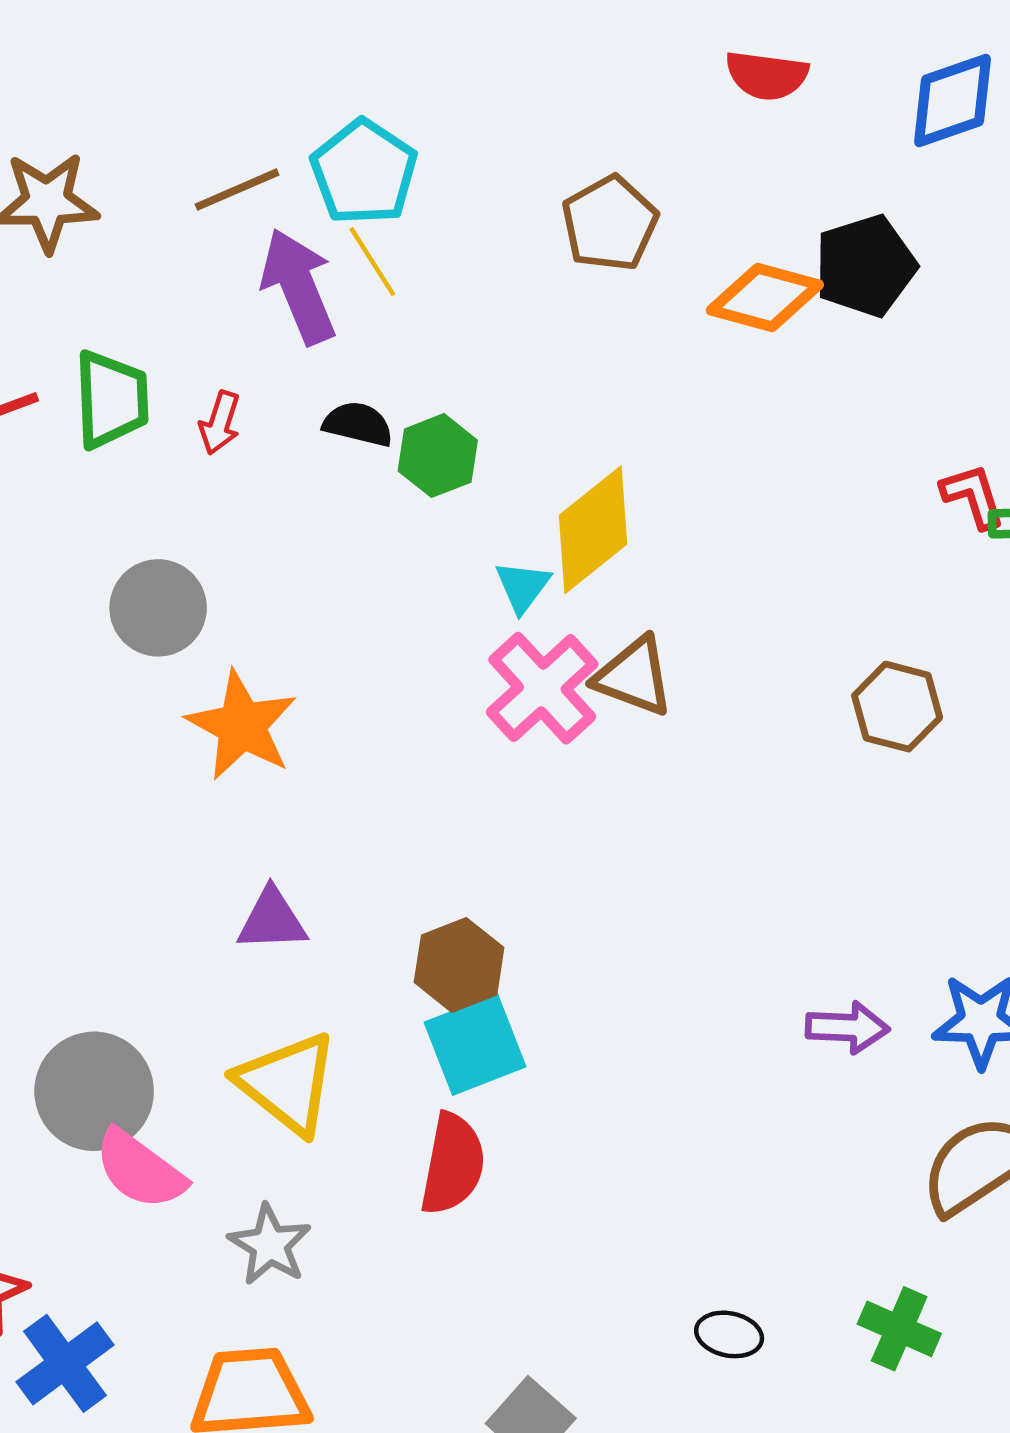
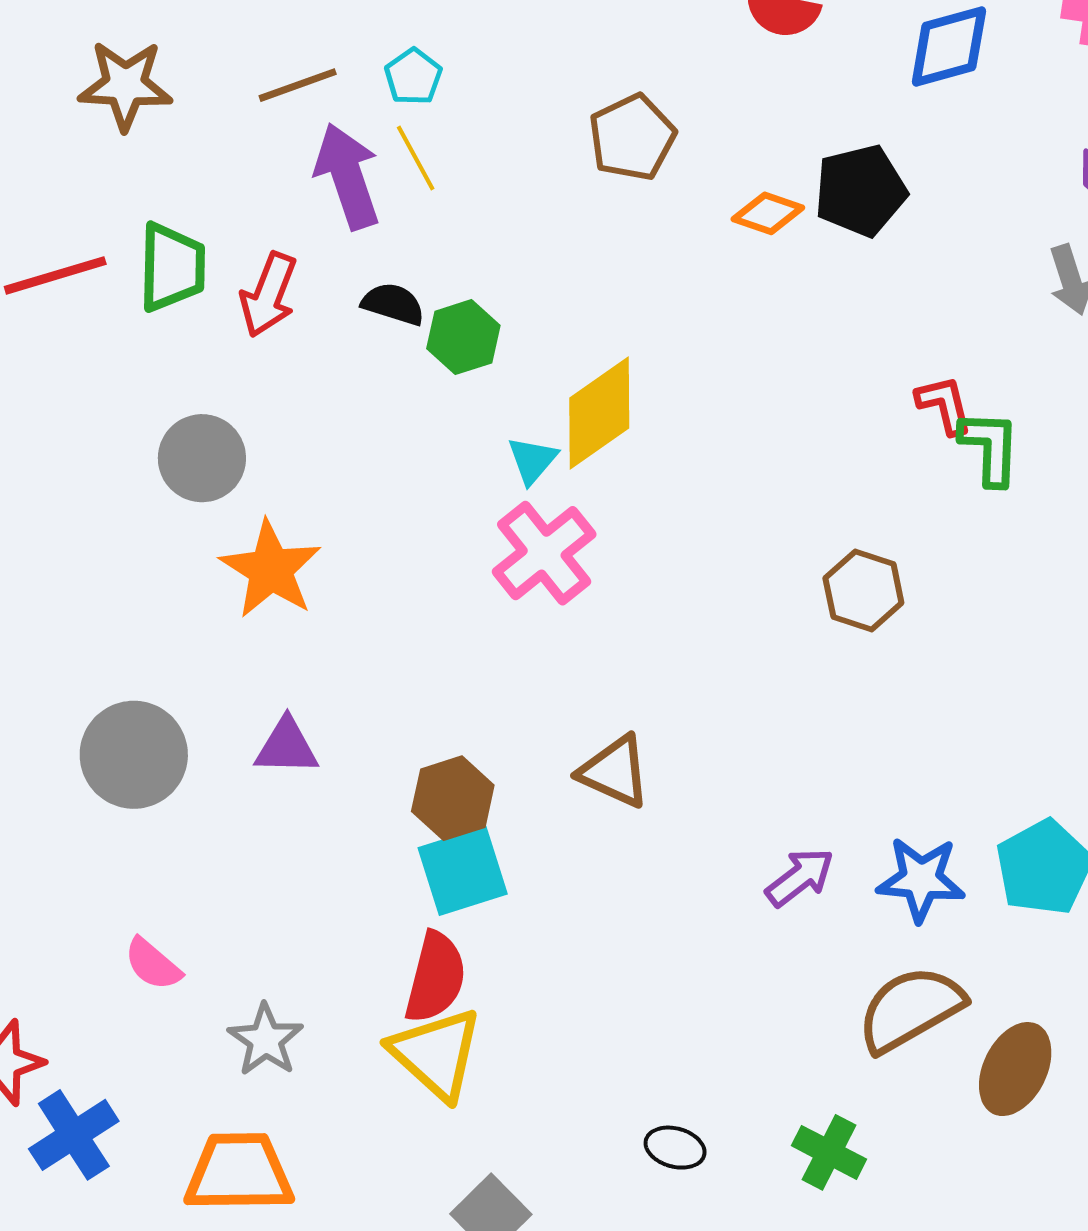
cyan pentagon: (364, 172) -> (413, 77), size x0.6
orange diamond: (765, 297) -> (768, 213), size x0.7
red arrow: (220, 423) -> (268, 295), size x1.5
brown triangle: (634, 676) -> (615, 771), moved
purple arrow: (847, 1027) -> (800, 877), turned -44
yellow triangle: (287, 1083) -> (436, 1054), moved
gray circle: (94, 1091) -> (134, 755), moved
pink semicircle: (140, 1169) -> (153, 964), size x0.7

